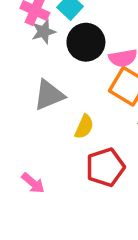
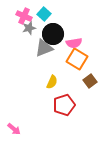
gray triangle: (49, 95) -> (44, 48), moved
pink arrow: (33, 183) -> (14, 129), moved

